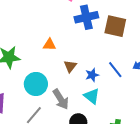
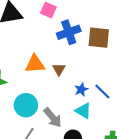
orange triangle: (49, 45) -> (35, 64), size x1.5
brown triangle: (70, 66) -> (59, 69), moved
blue line: (115, 70) -> (102, 91), moved

